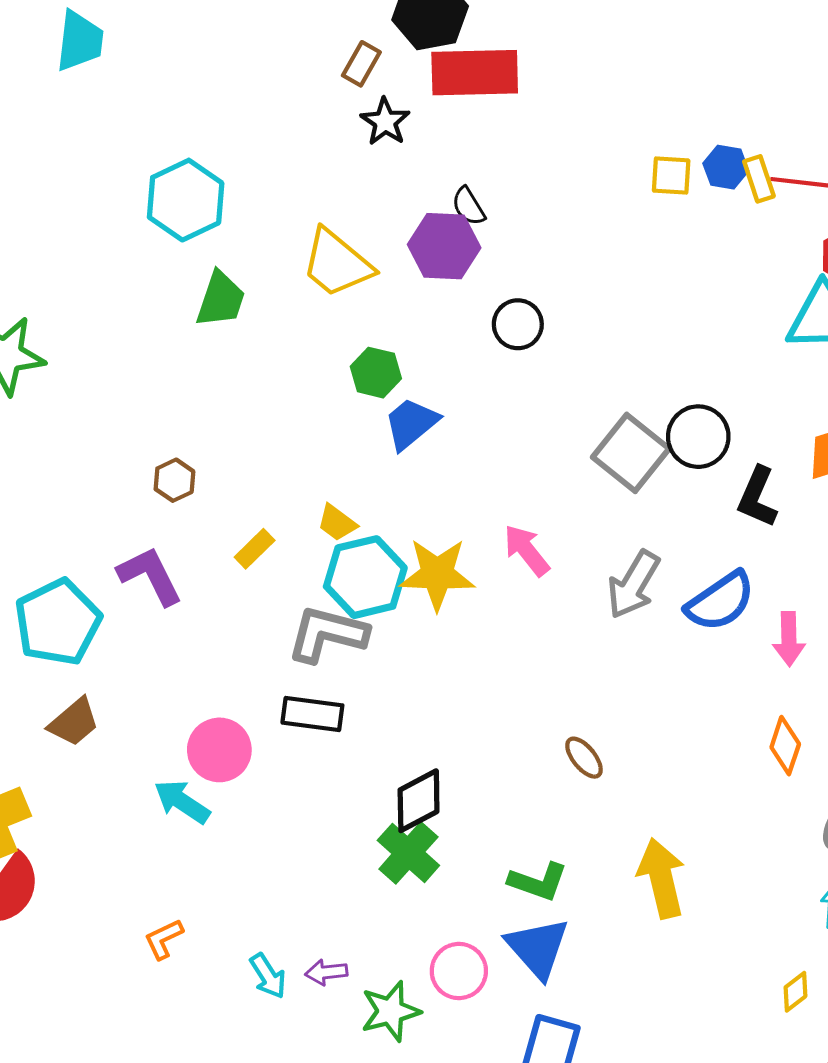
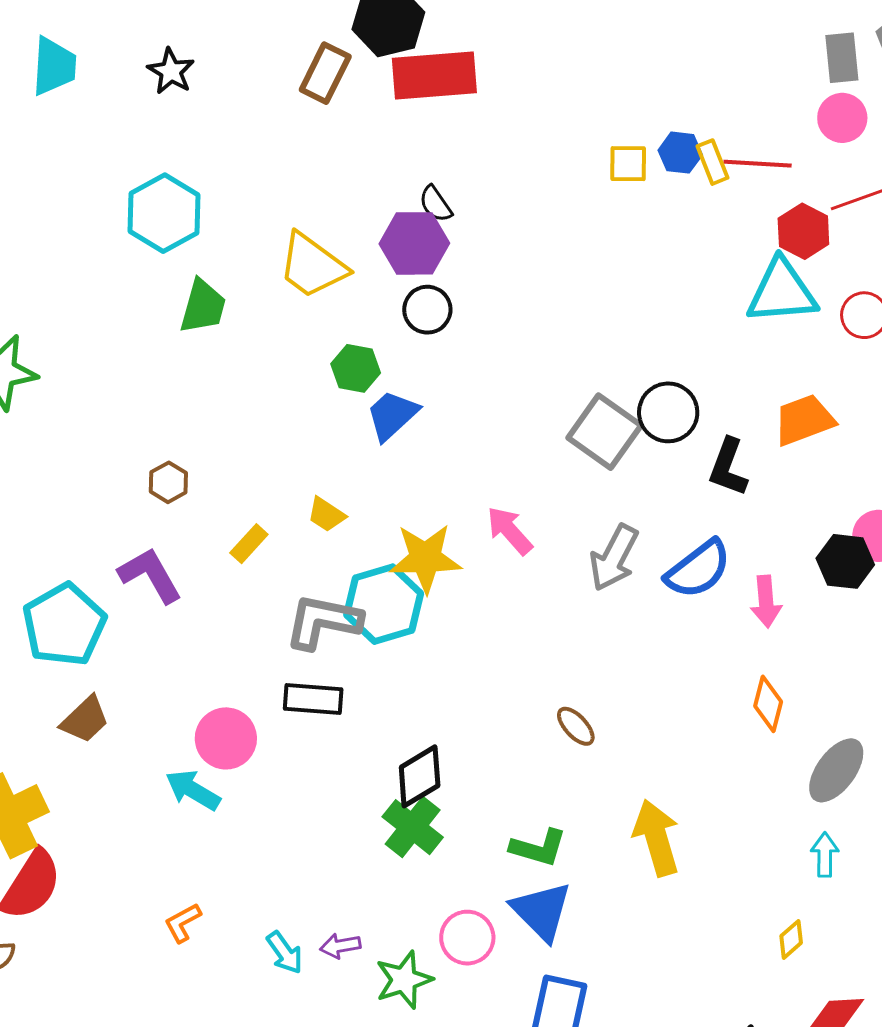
brown rectangle: (361, 64) -> (325, 73), size x1.4
black star: (385, 122) -> (171, 71), moved
black circle: (518, 324) -> (427, 310), moved
cyan hexagon: (365, 577) -> (384, 604), moved

